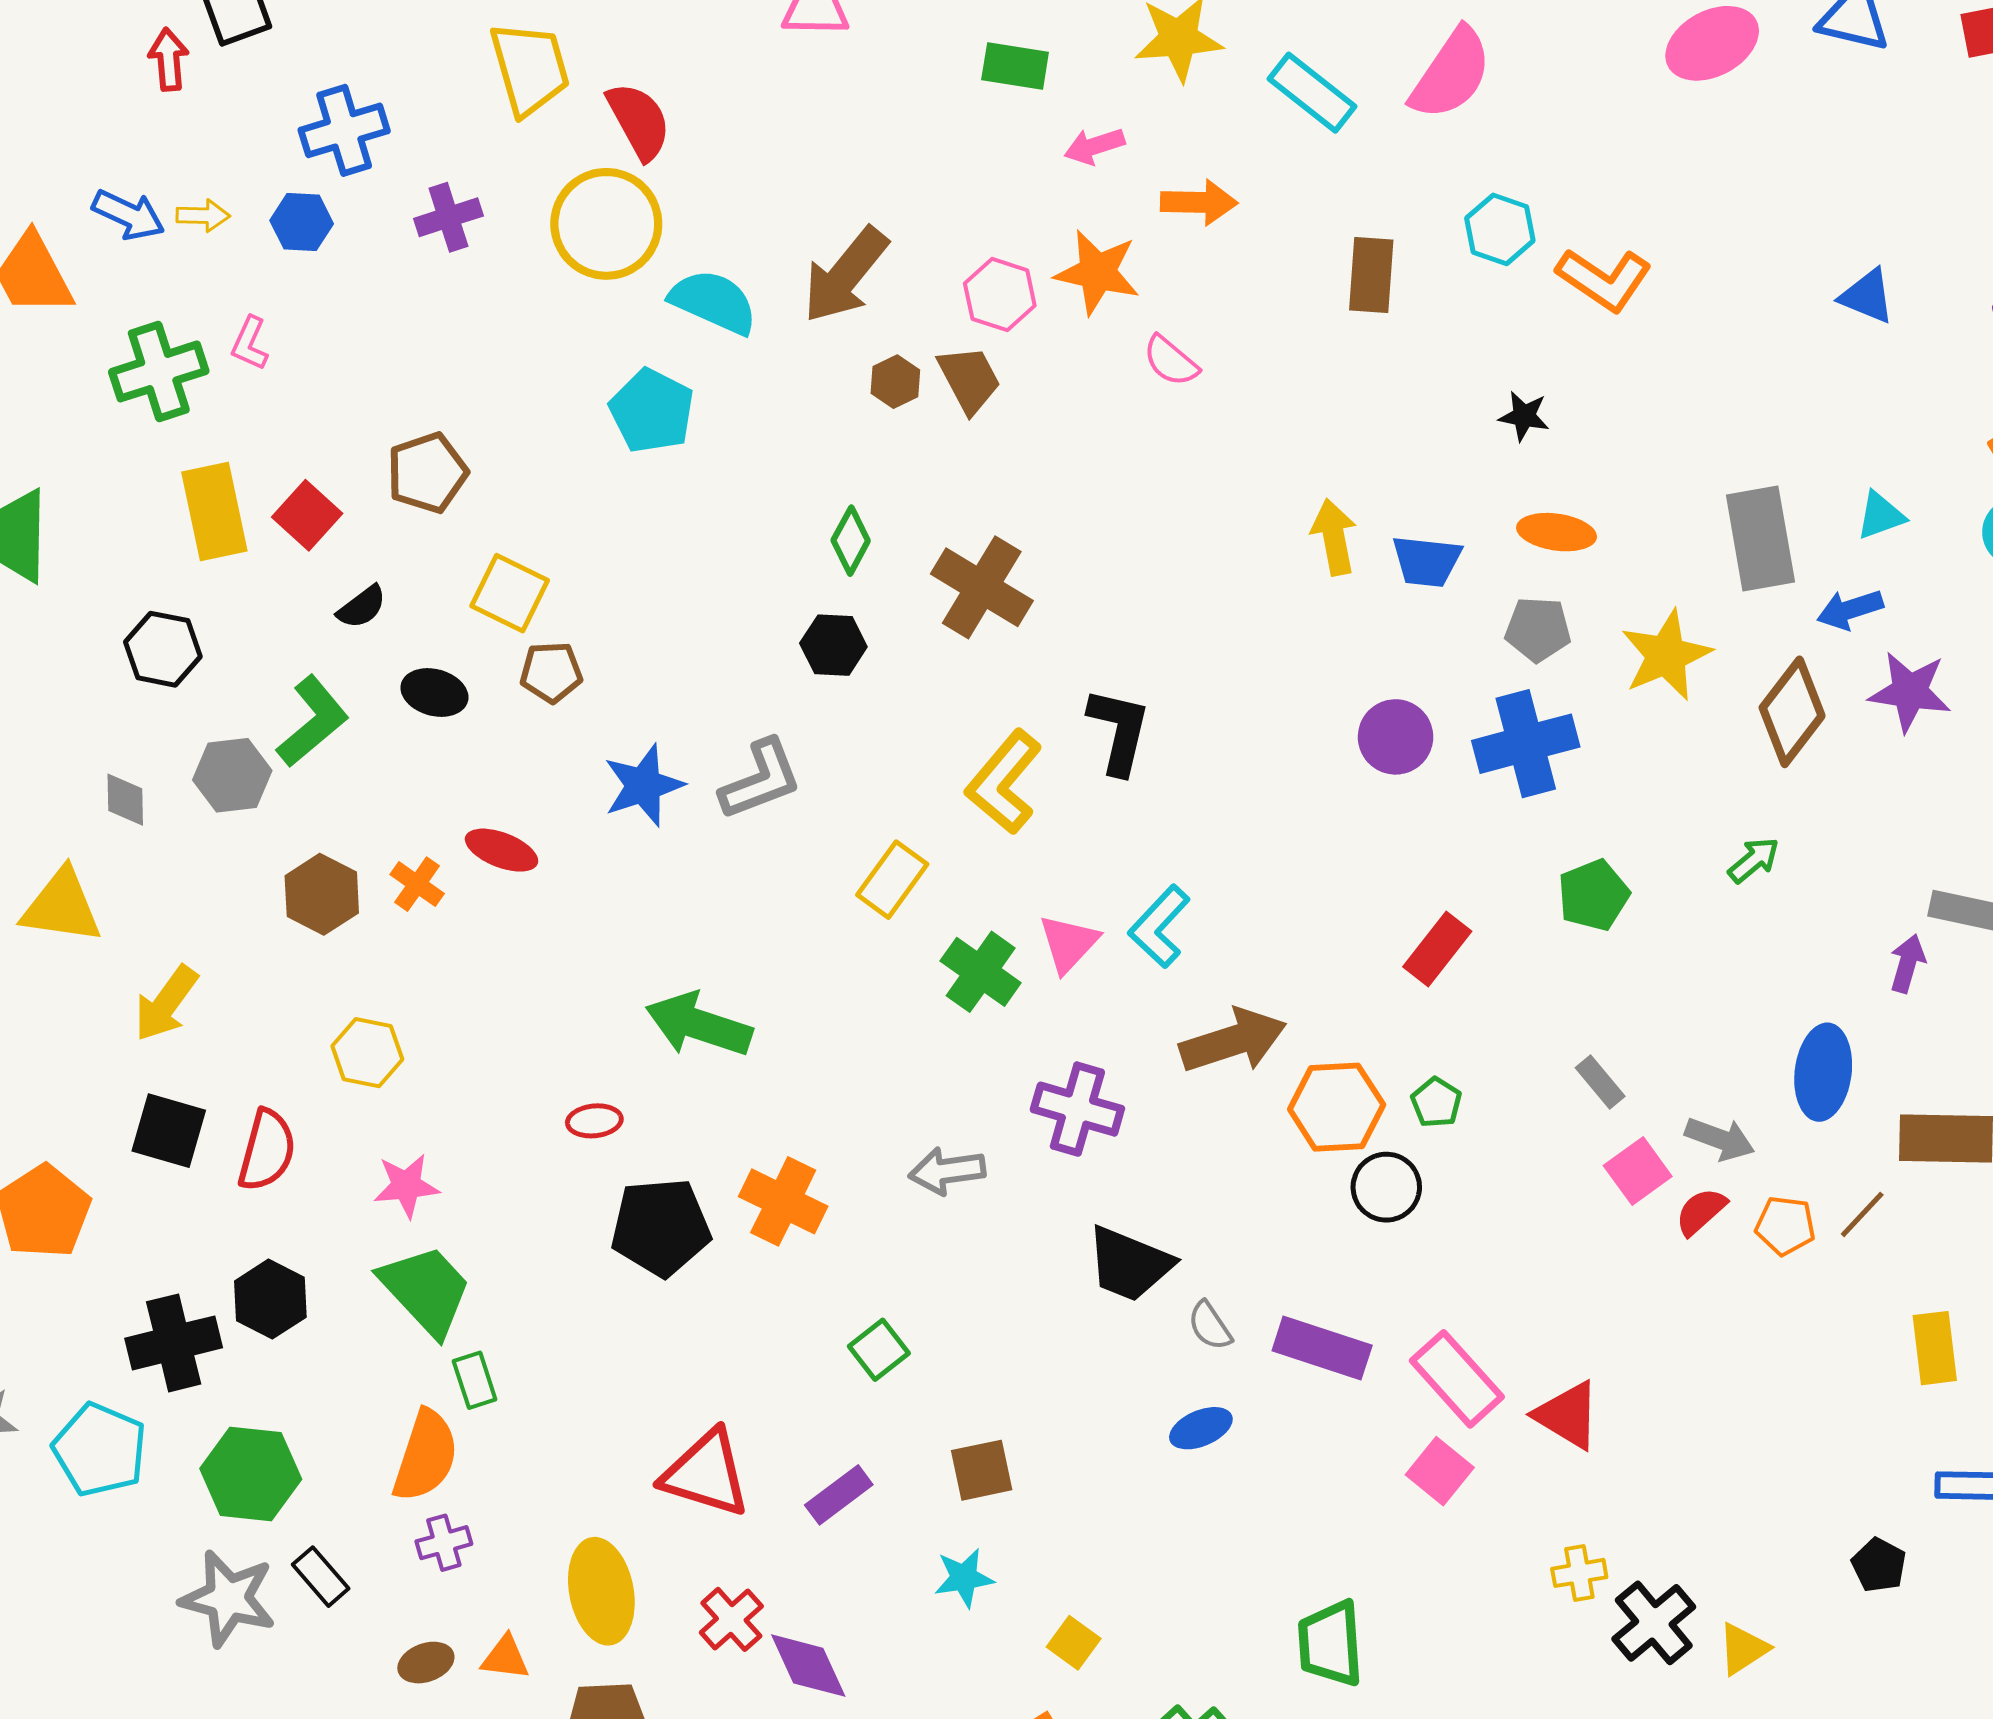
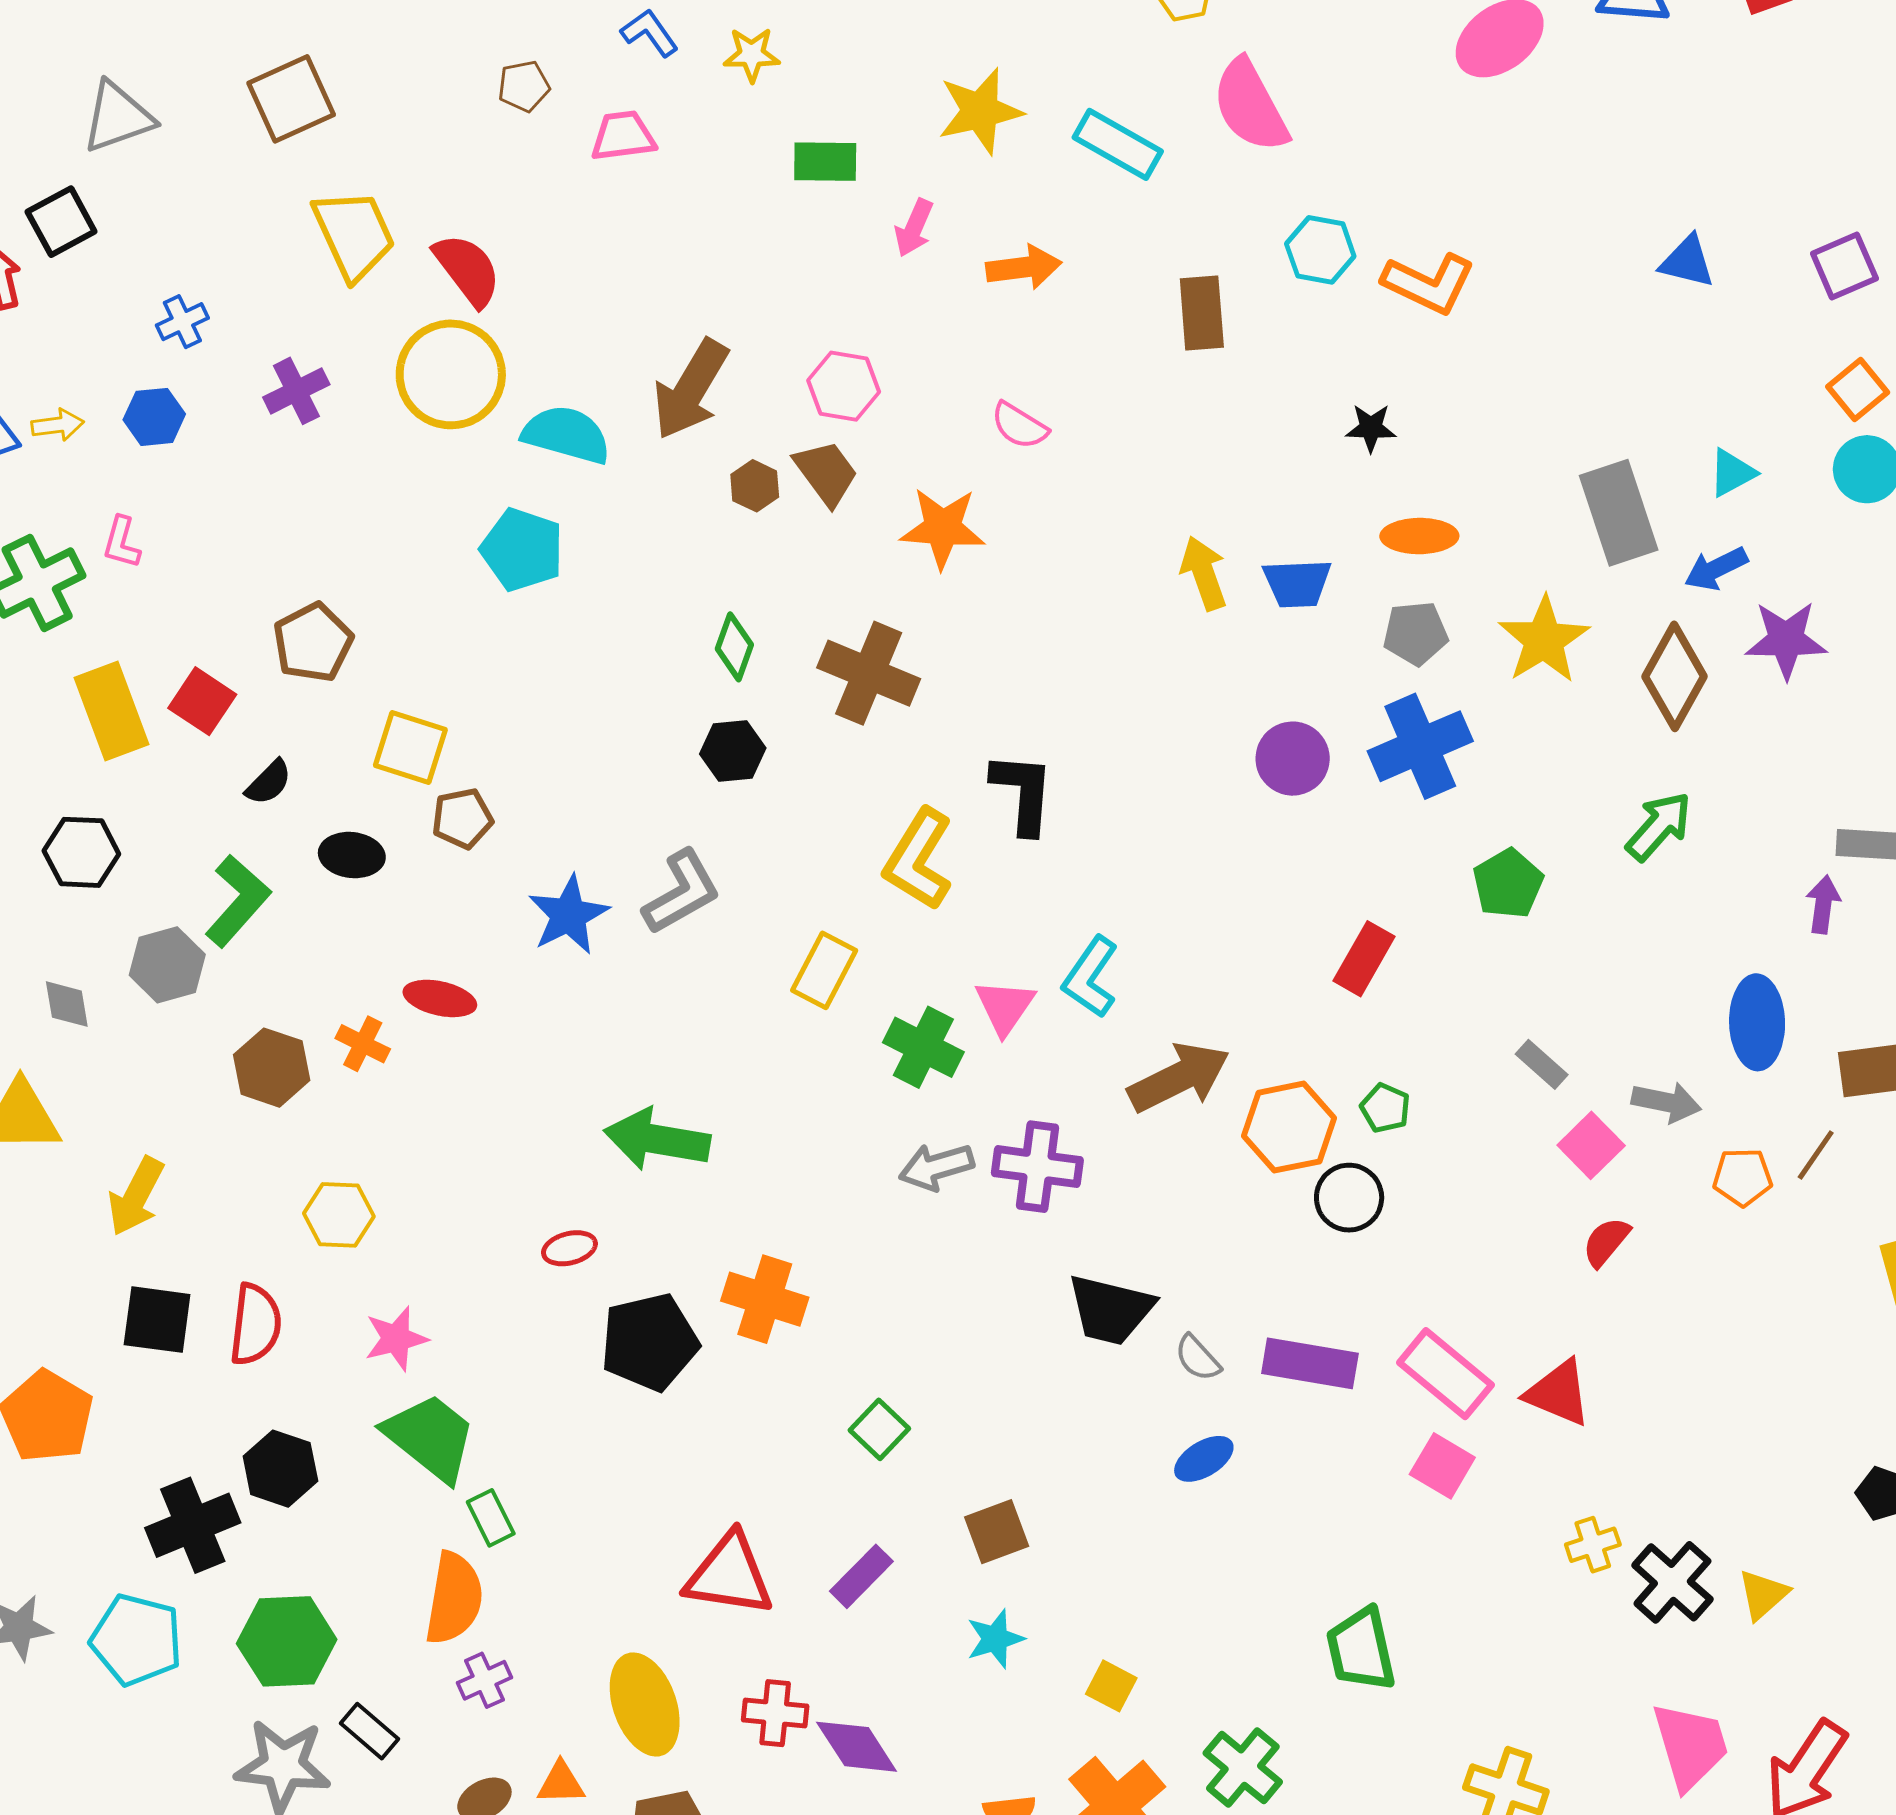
pink semicircle: (1451, 74) -> (1250, 106), turned 126
blue cross: (344, 130) -> (182, 322), size x0.6
pink arrow: (1094, 146) -> (914, 228), turned -40
orange star: (1097, 272) -> (943, 528), moved
green arrow: (1754, 860) -> (1659, 826), size x1.4
gray arrow: (947, 1171) -> (936, 1167), moved
red semicircle: (1701, 1212) -> (1606, 1242), moved
red cross: (731, 1619) -> (775, 1713), turned -34

